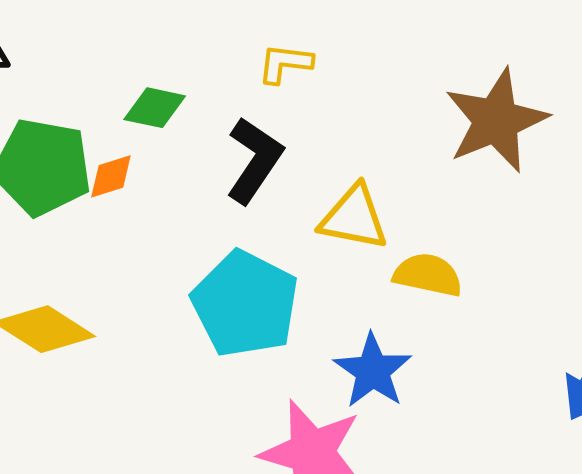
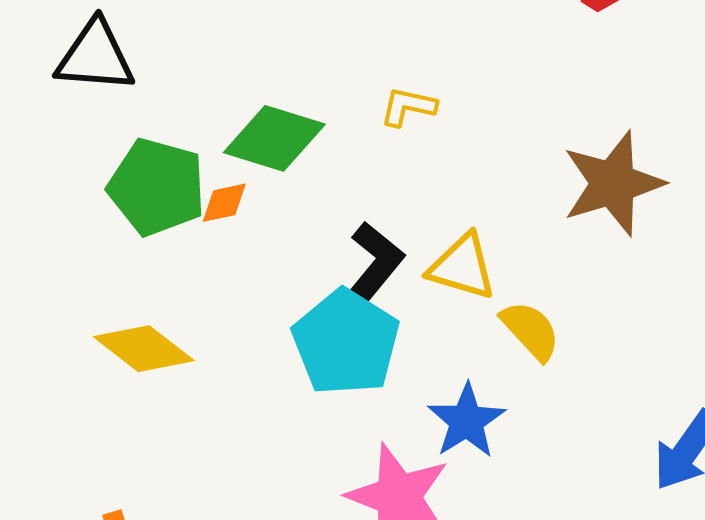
green diamond: (155, 108) -> (274, 138), size x1.6
black L-shape: (254, 160) -> (374, 265), moved
yellow semicircle: (428, 275) -> (531, 331), turned 30

